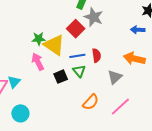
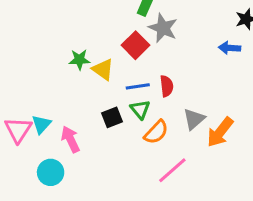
yellow triangle: (54, 45) -> (103, 69), size x0.7
orange arrow: (134, 59) -> (220, 132), moved, turned -65
pink arrow: (38, 62) -> (70, 139), moved
orange semicircle: (91, 102) -> (156, 132), moved
pink line: (120, 107) -> (172, 170), moved

